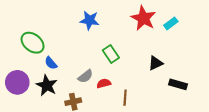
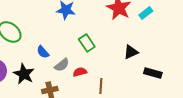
blue semicircle: (51, 63) -> (43, 52), moved

